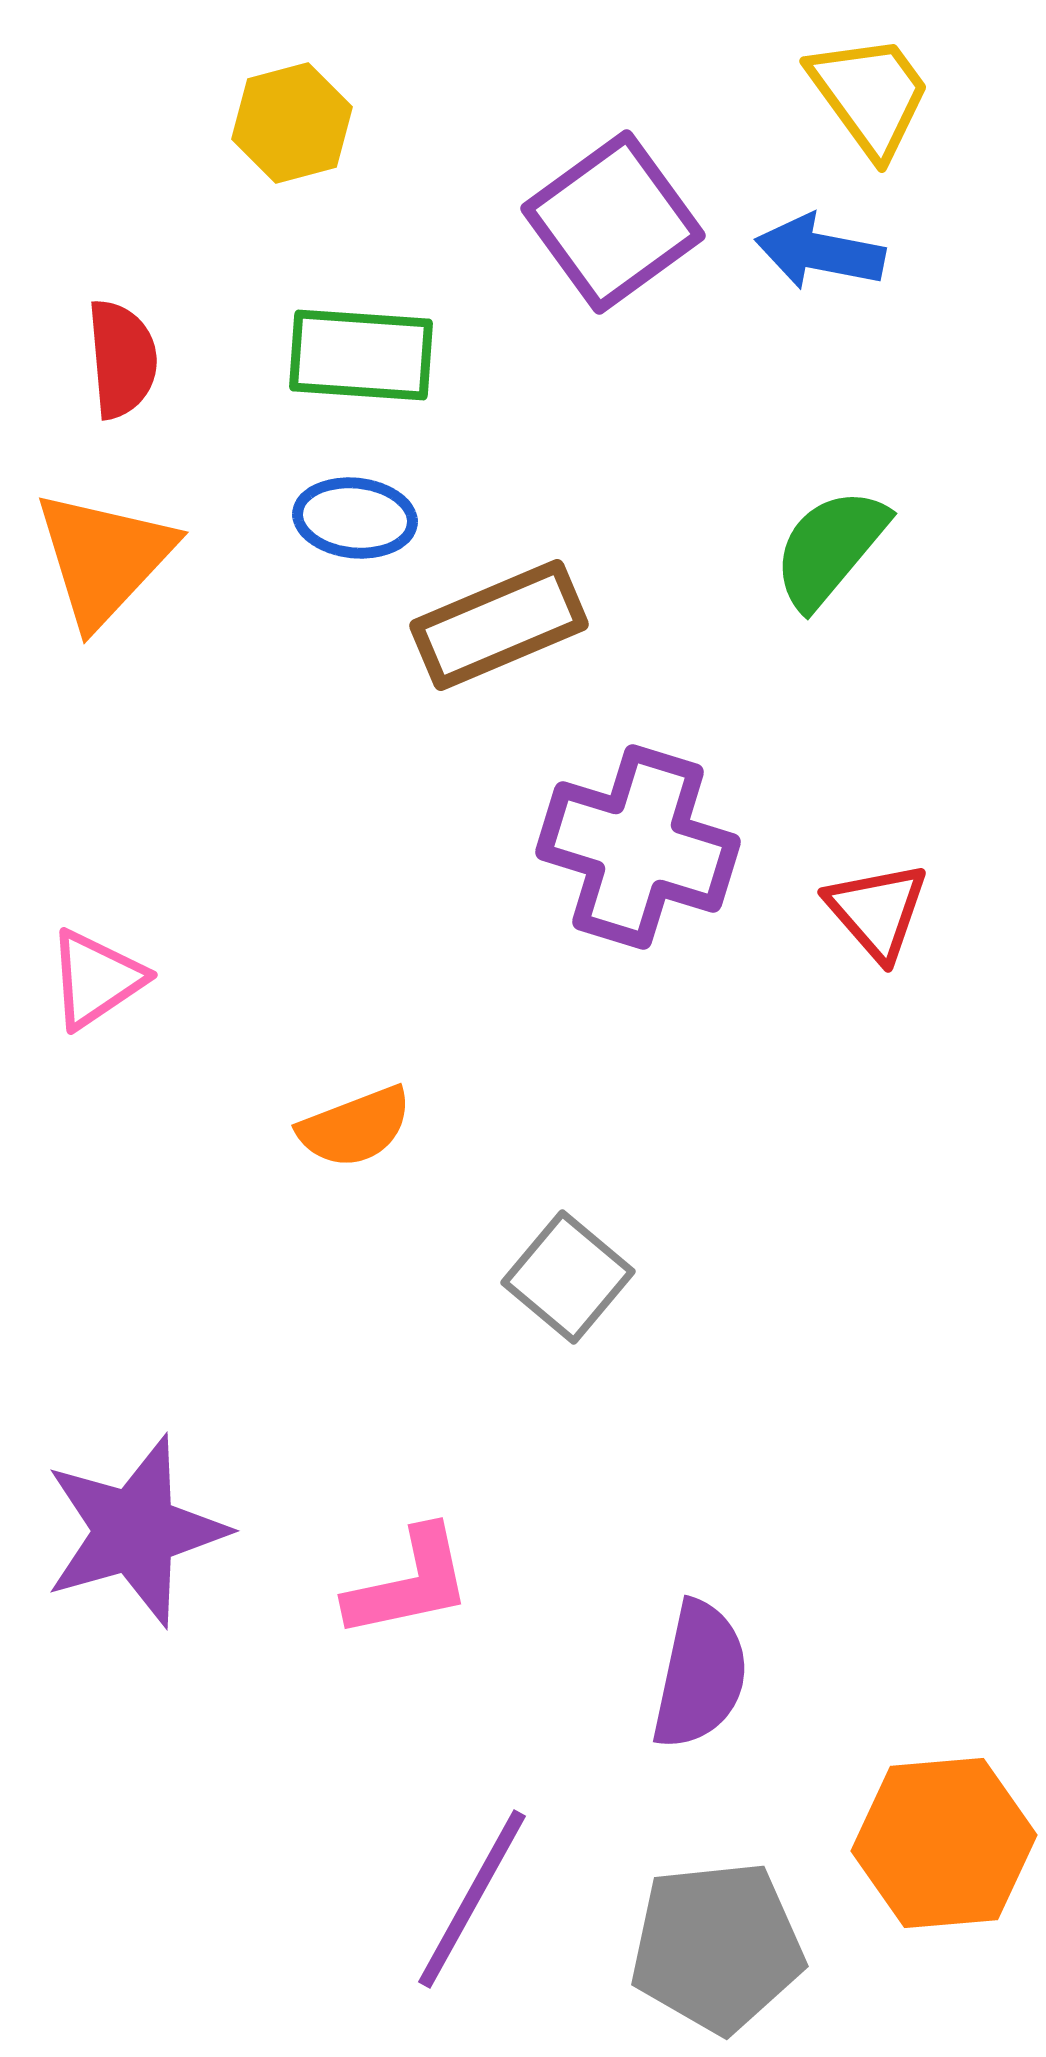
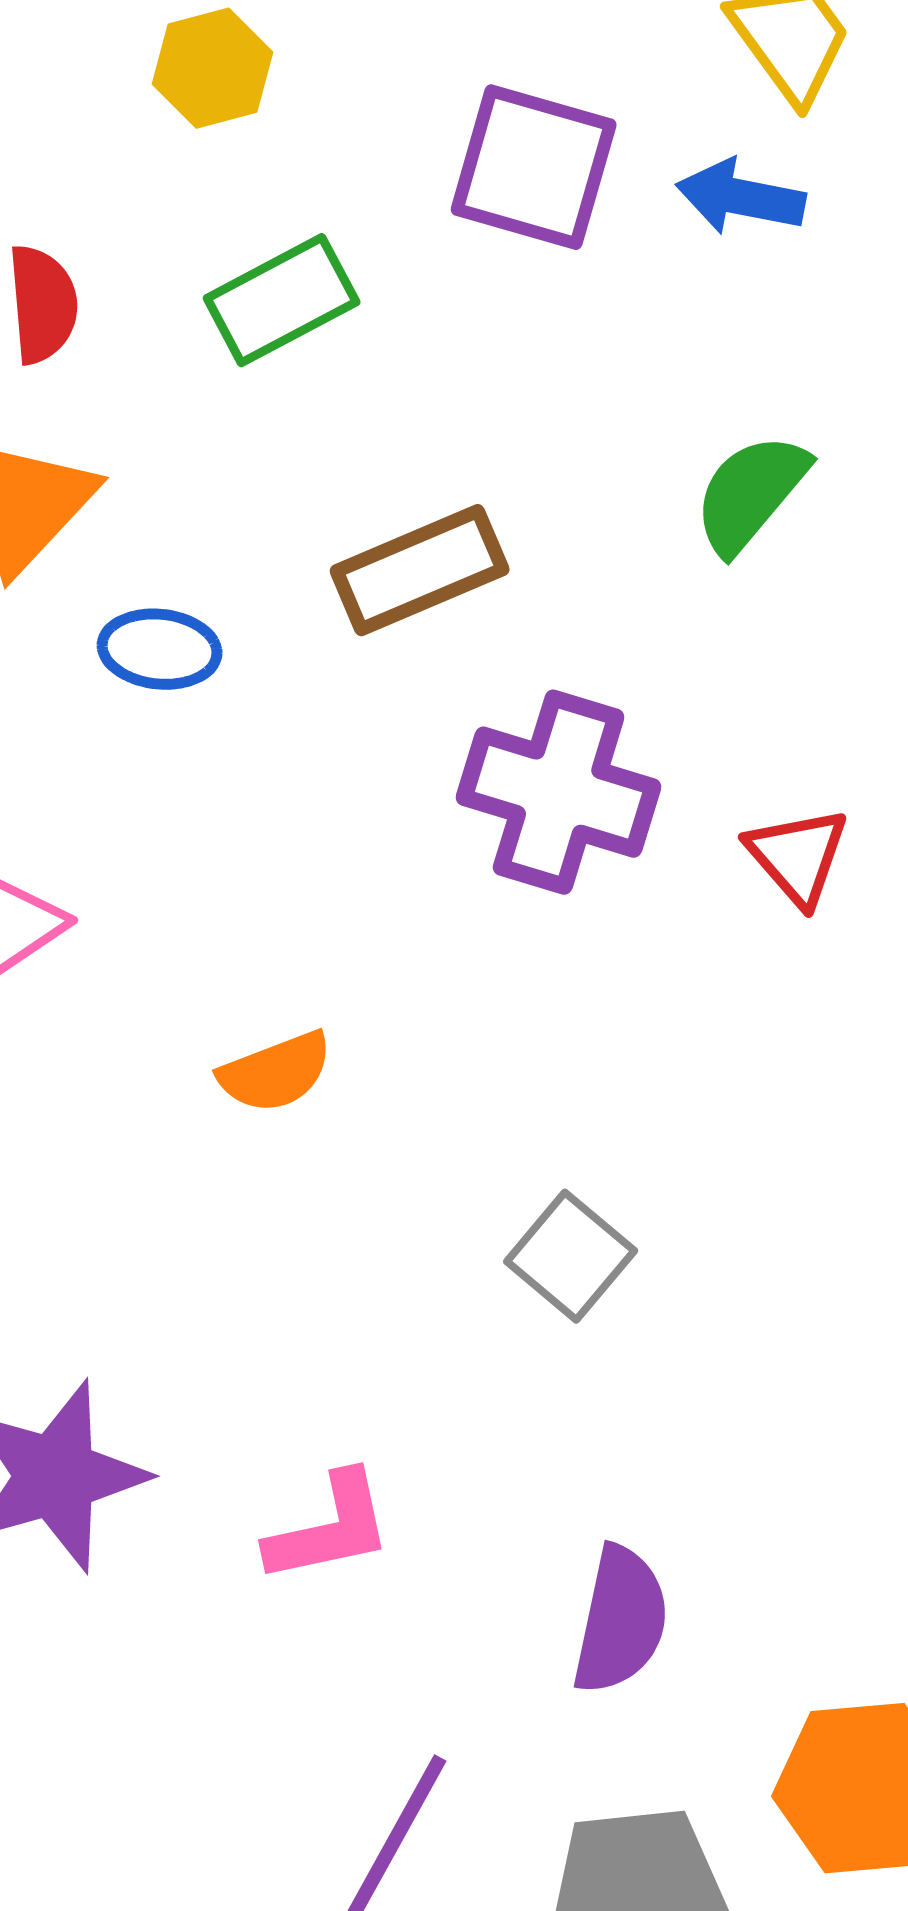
purple square: (613, 222) -> (534, 167), turned -38
green rectangle: (361, 355) -> (282, 300), turned -32
blue ellipse: (355, 518) -> (160, 649), moved
gray square: (568, 1277) -> (571, 1256), moved

